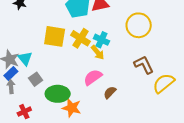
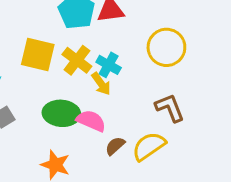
pink semicircle: (93, 77) -> (91, 121), turned 54
yellow semicircle: (164, 83) -> (149, 146), moved
green ellipse: (58, 94) -> (61, 113), moved

